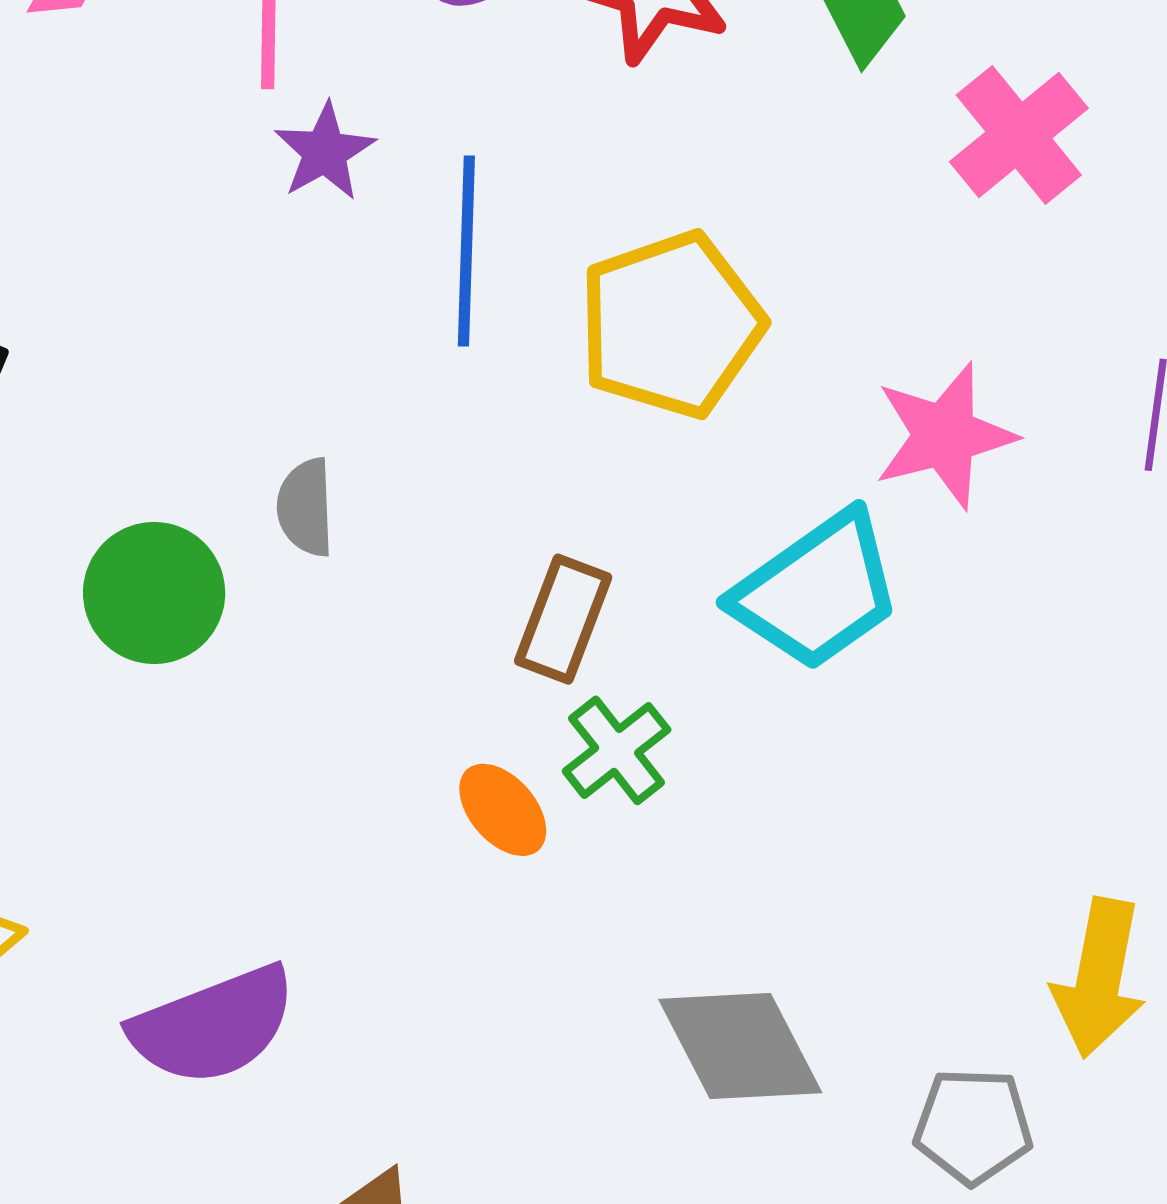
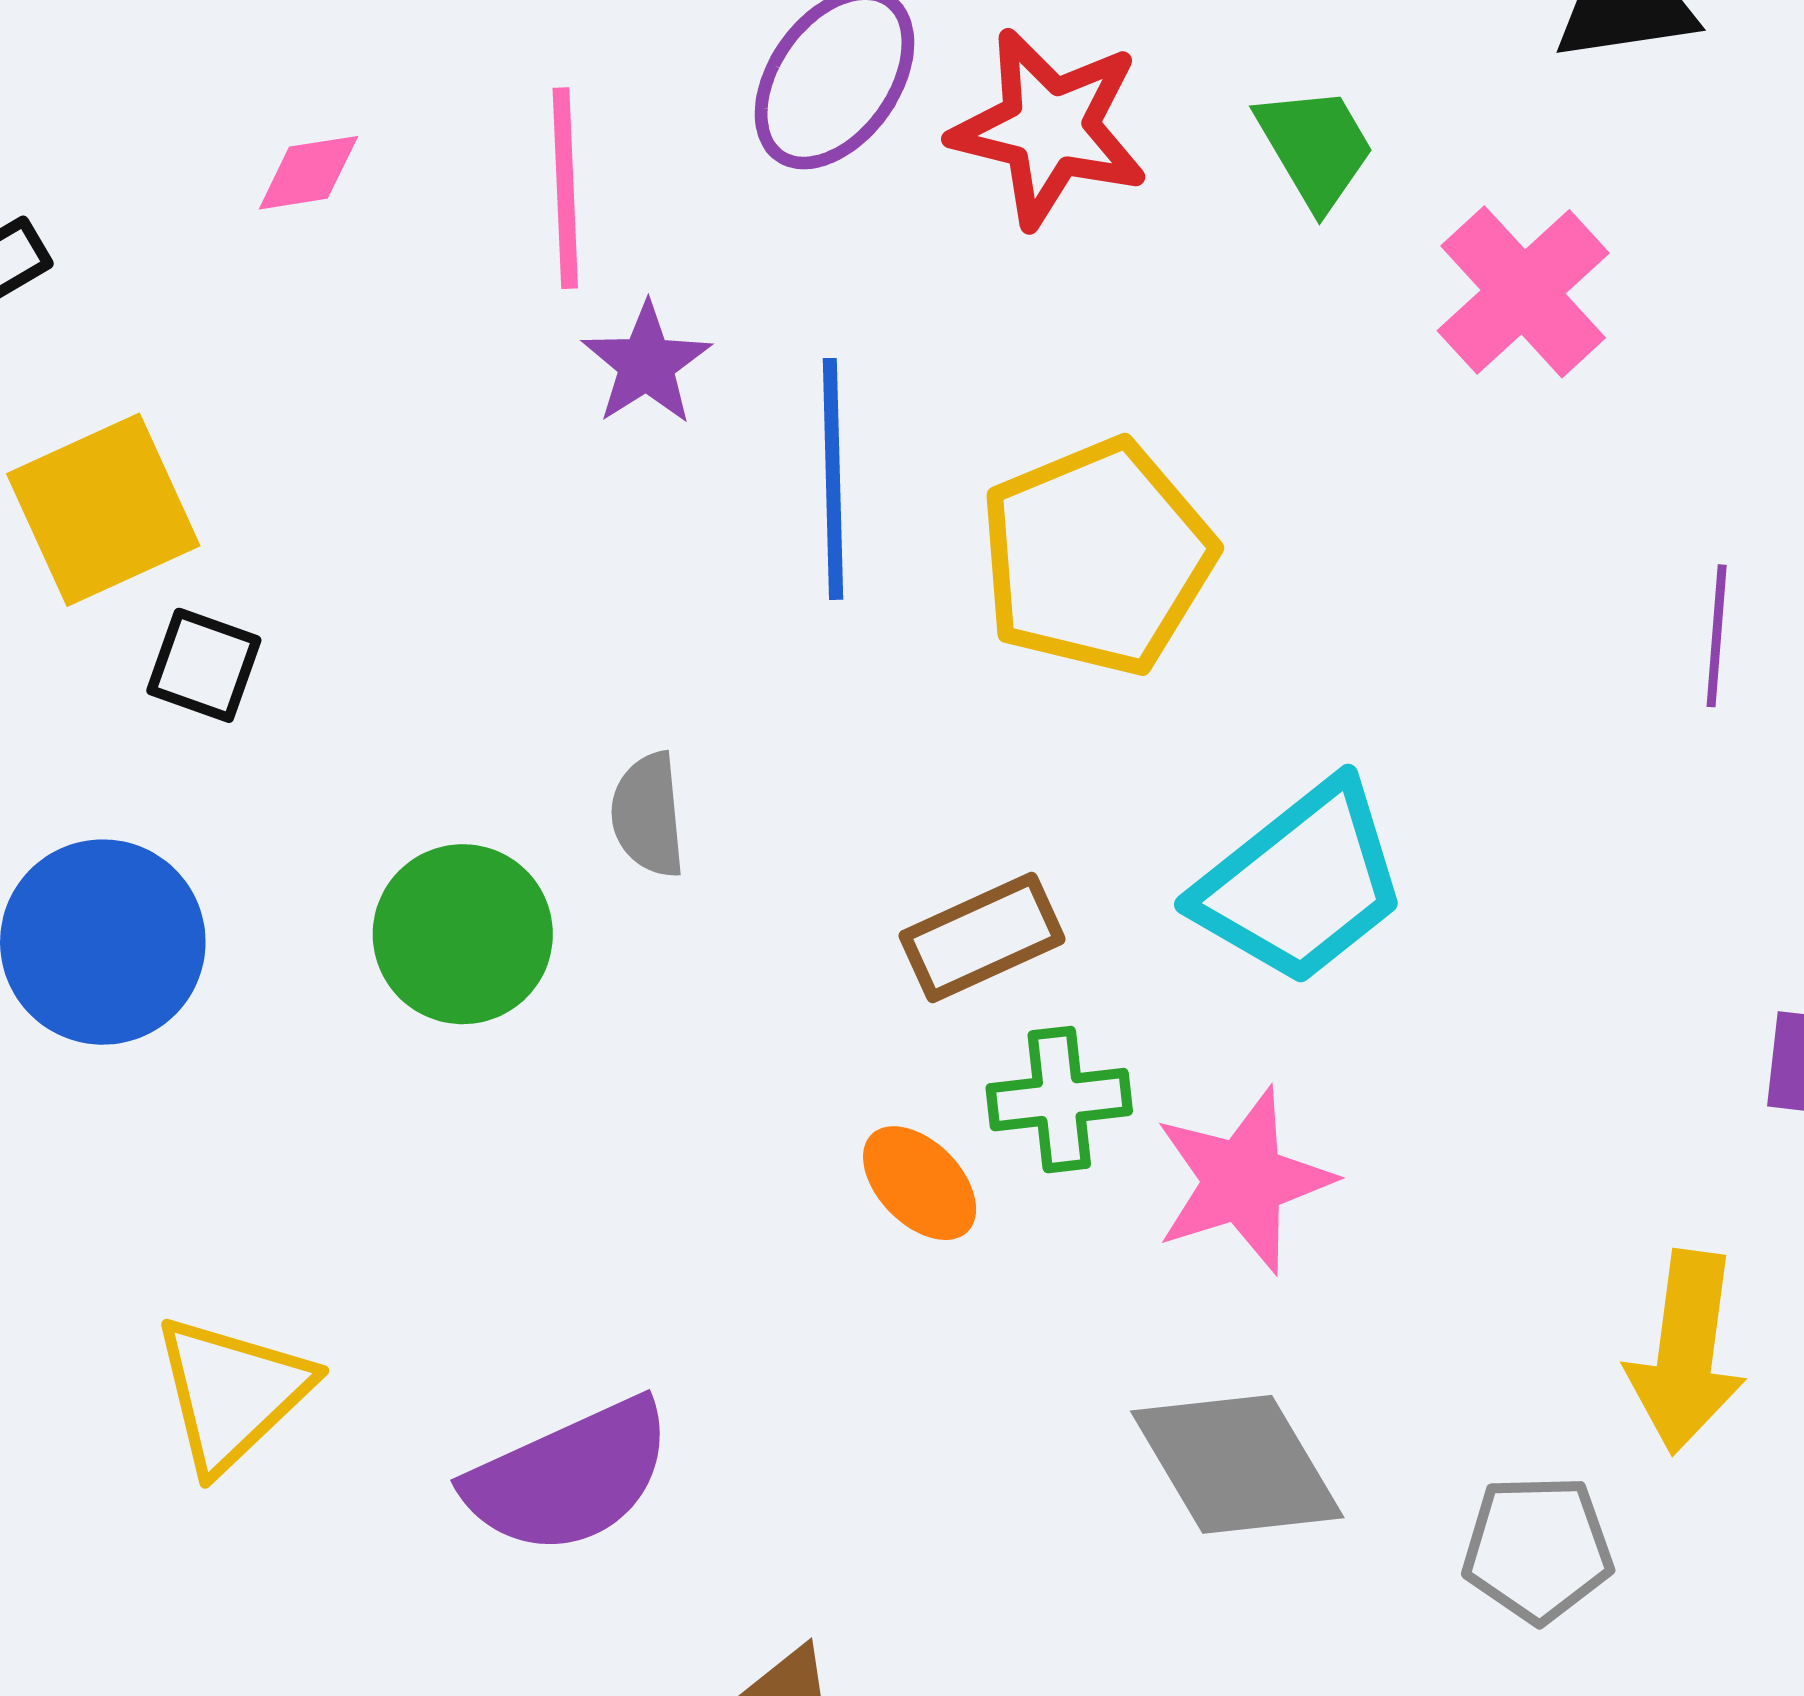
pink star: (945, 436) -> (1243, 1181), moved
brown rectangle: (563, 619) -> (982, 938), turned 48
green cross: (617, 750) -> (1059, 1100), turned 35

